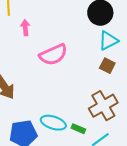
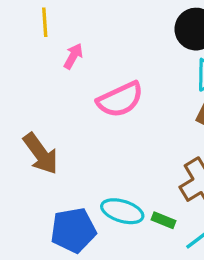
pink arrow: (25, 28) -> (73, 56), turned 35

